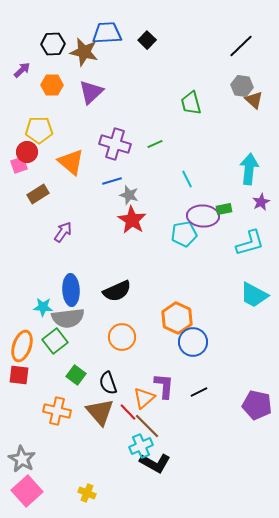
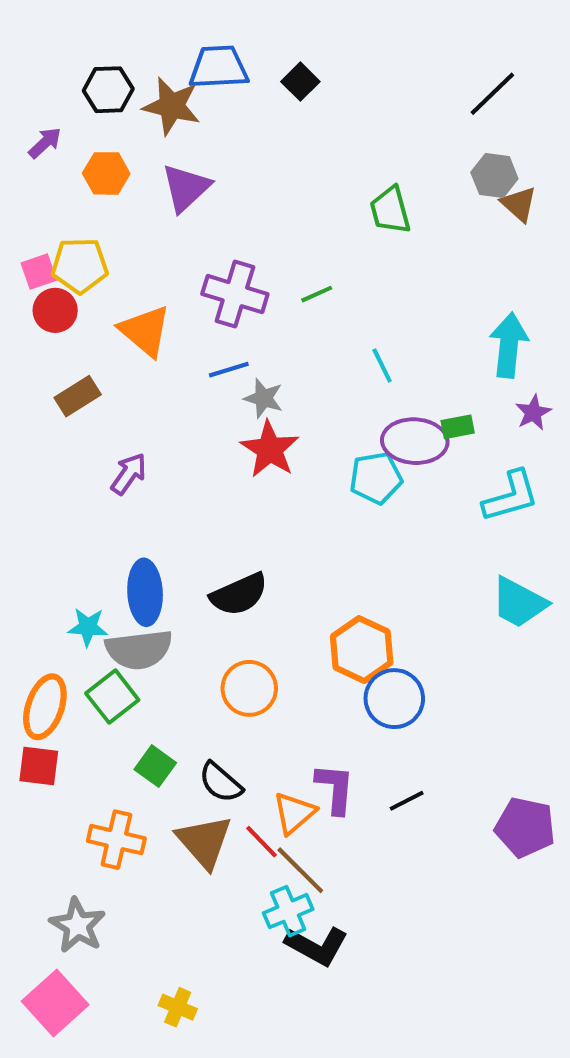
pink square: (19, 165) -> (39, 272), moved
black semicircle: (108, 383) -> (221, 782), turned -30
gray star: (22, 459) -> (78, 925), moved

